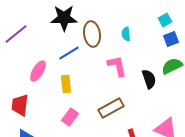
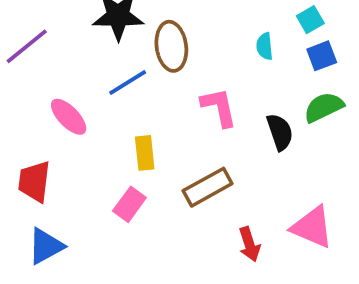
cyan semicircle: (126, 34) -> (265, 46), moved
pink ellipse: (38, 71) -> (69, 117), turned -75
yellow rectangle: (66, 84) -> (145, 153), moved

